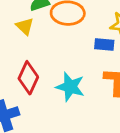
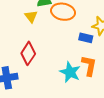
cyan star: (70, 87) -> (70, 72), moved

